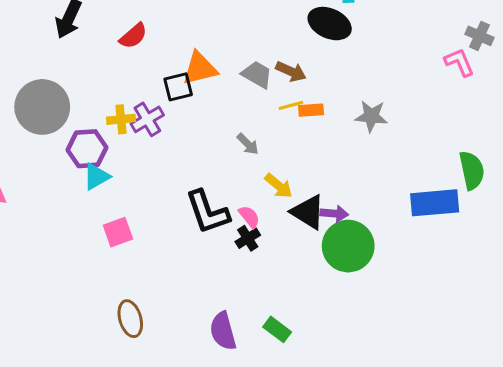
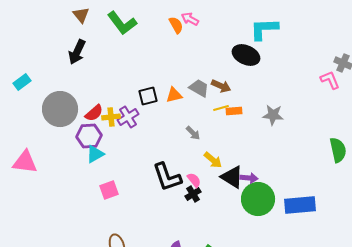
red semicircle: (133, 36) -> (94, 113), moved
orange triangle: (200, 68) -> (174, 95), moved, size x0.7
blue rectangle: (435, 203) -> (300, 205), moved

